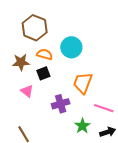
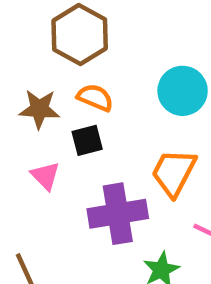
cyan circle: (71, 47) -> (183, 91), moved
purple cross: (61, 104) -> (118, 214), size x1.4

